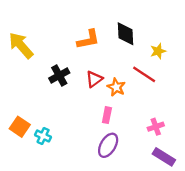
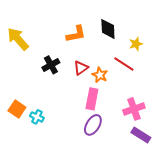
pink rectangle: (107, 115) -> (92, 99), size x1.5
pink cross: (156, 127) -> (134, 109), size x1.5

